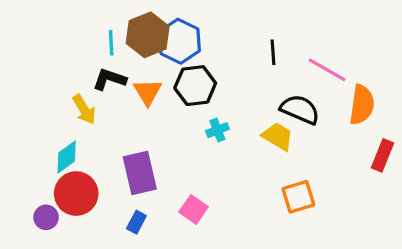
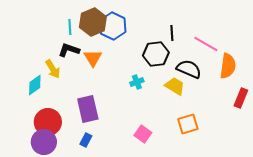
black hexagon: (195, 86) -> (156, 54), moved
cyan diamond: (67, 157) -> (35, 85), moved
pink square: (194, 209) -> (143, 134), moved
purple circle: (46, 217) -> (44, 142), moved, size x1.6

